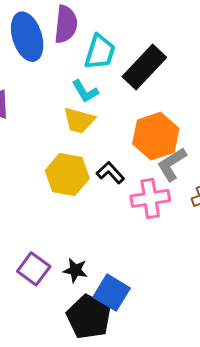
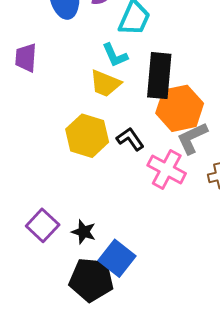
black rectangle: (144, 67) -> (159, 76), moved, turned -45
pink cross: (150, 198) -> (167, 169), turned 30
black pentagon: (89, 317) -> (91, 280), turned -30

